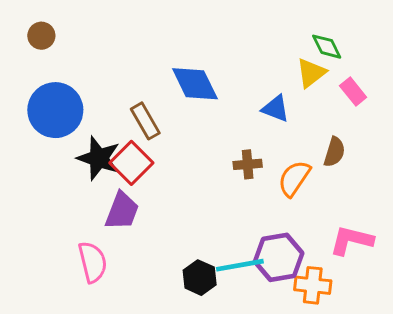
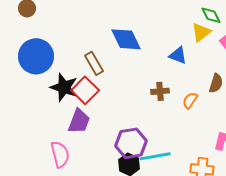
orange semicircle: (294, 178) -> (190, 100), size x0.7
purple hexagon: (279, 257) -> (131, 143), moved

